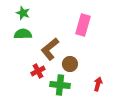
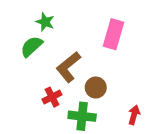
green star: (23, 13) -> (45, 22), moved
green semicircle: (23, 34) -> (31, 46), turned -42

